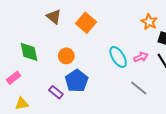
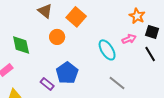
orange circle: (66, 56) -> (57, 37), moved
pink arrow: (141, 57) -> (129, 39), moved
gray line: (139, 88) -> (117, 83), moved

